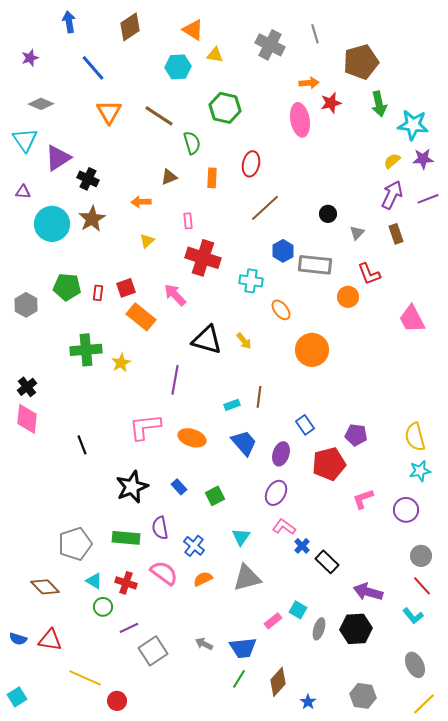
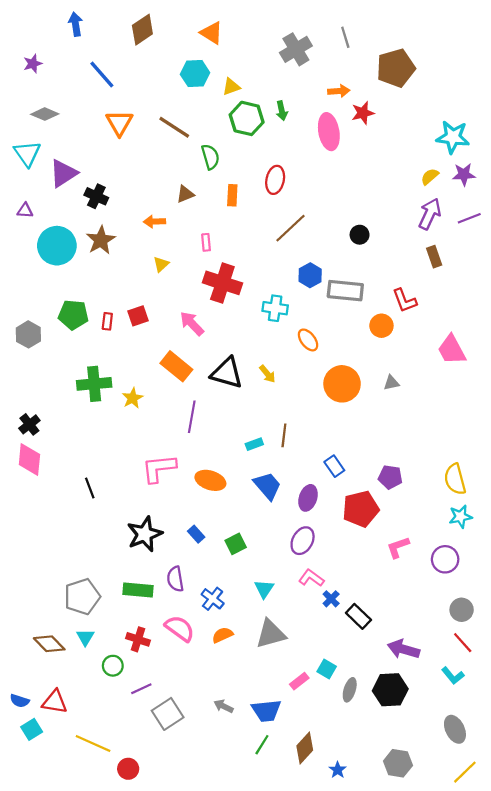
gray cross: (270, 45) -> (296, 49), turned 32
yellow triangle: (215, 55) -> (231, 87), moved, turned -30
green arrow: (379, 104) -> (282, 111), moved, size x0.7
gray triangle: (357, 233) -> (391, 383), moved, turned 35
orange rectangle: (141, 317) -> (176, 366), moved
cyan triangle: (94, 581) -> (85, 637), moved, turned 30
cyan square: (17, 697) -> (32, 729), moved

